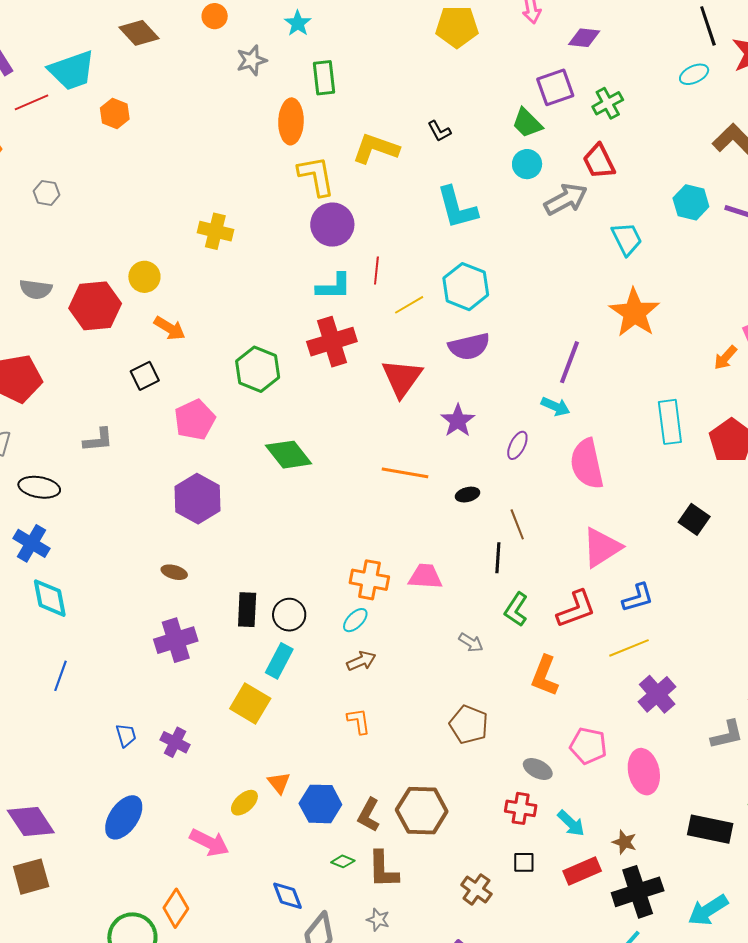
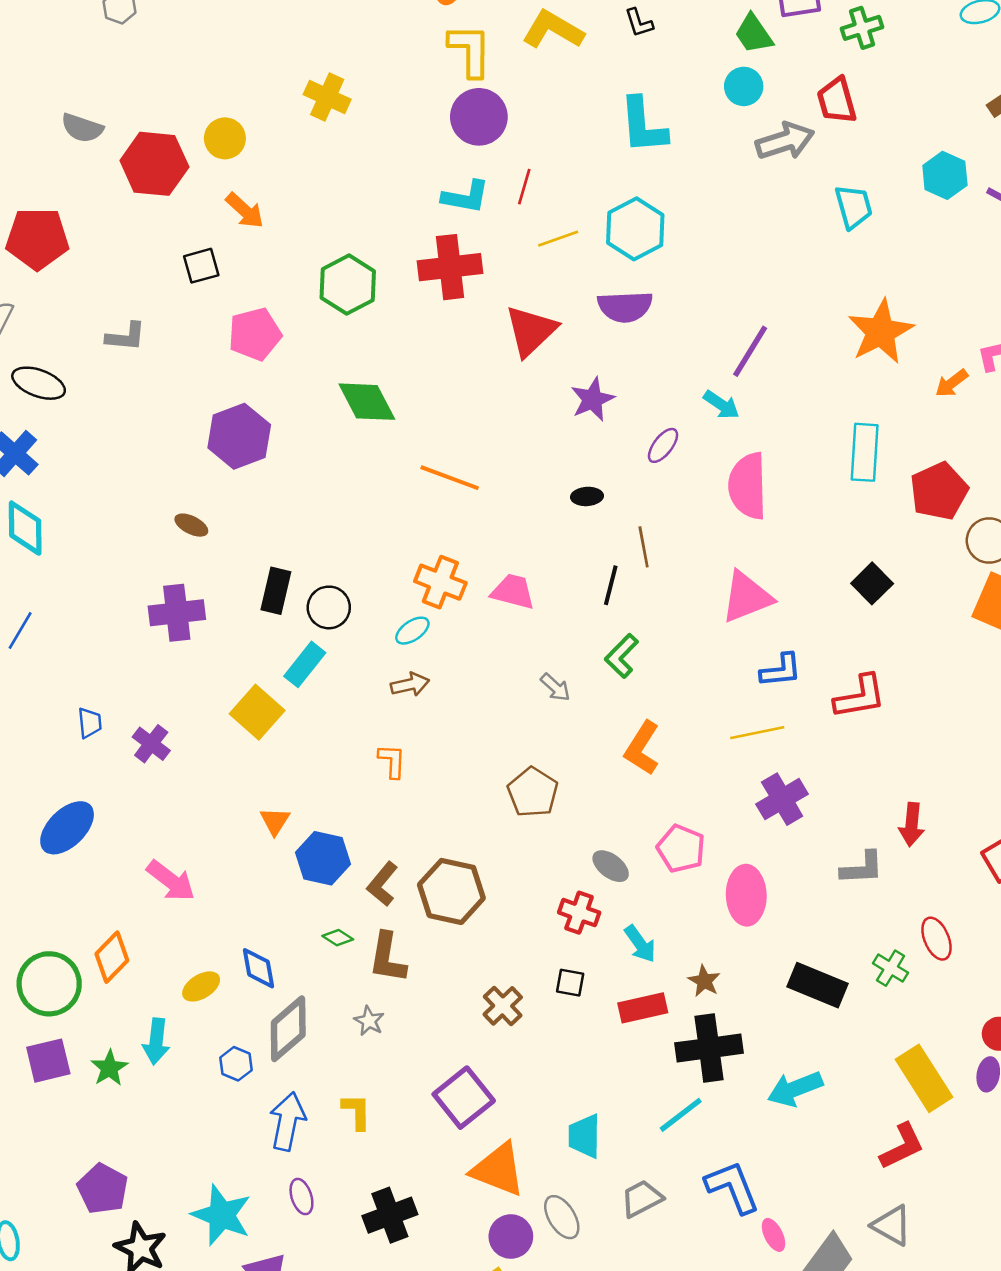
orange star: (634, 313) -> (881, 332), moved
orange line: (405, 473) -> (450, 478), moved
red L-shape: (576, 609) -> (860, 697), moved
yellow ellipse: (244, 803) -> (201, 986), moved

